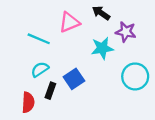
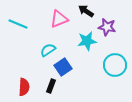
cyan line: (39, 39) -> (18, 24), moved
cyan semicircle: (40, 69) -> (48, 50), moved
black rectangle: (50, 91) -> (51, 86), moved

